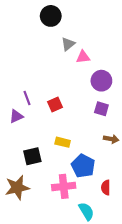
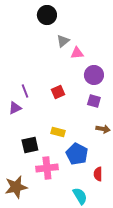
red square: (55, 104) -> (58, 92), moved
pink cross: (64, 186) -> (47, 168), moved
brown star: (17, 188) -> (16, 187), moved

